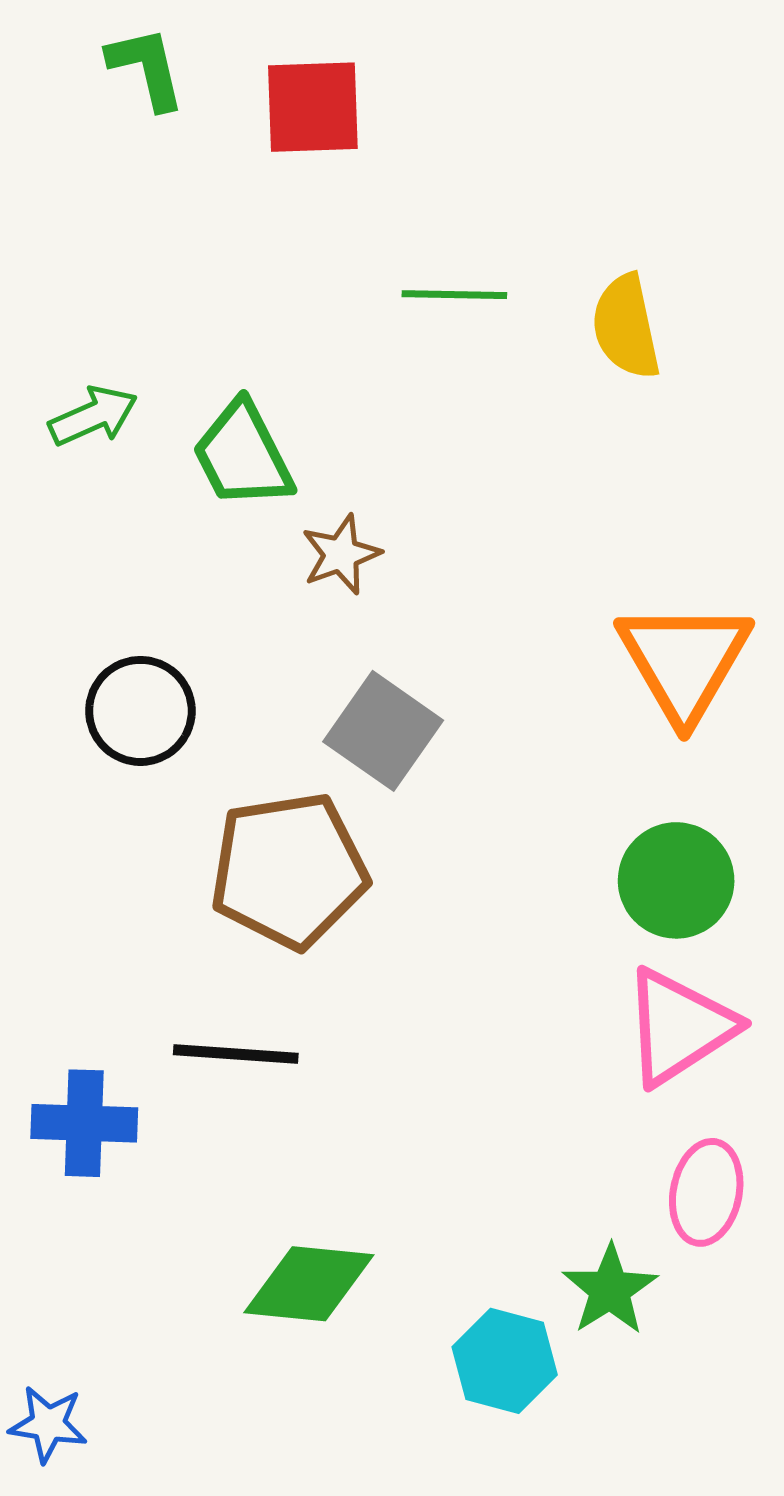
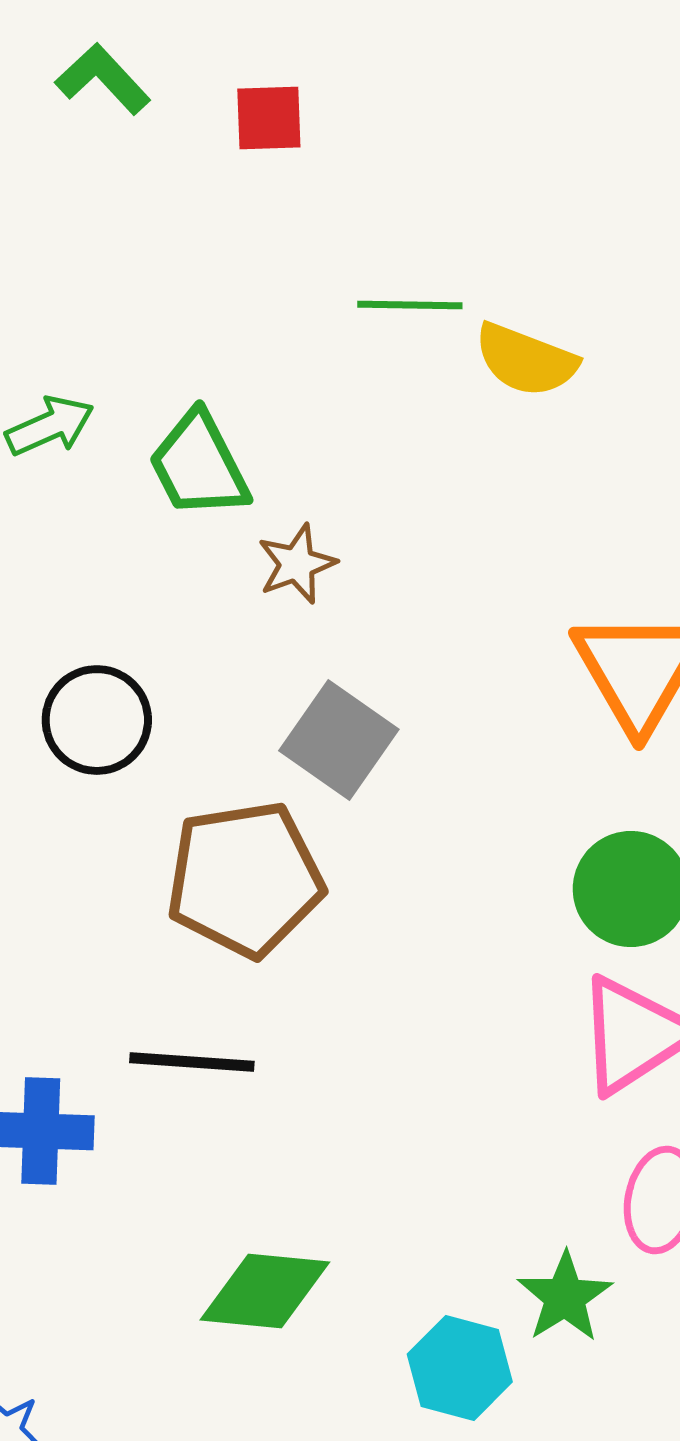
green L-shape: (146, 68) -> (103, 79), turned -30
red square: (313, 107) -> (269, 118), size x0.7
yellow semicircle: (626, 327) -> (526, 360), moved, turned -57

